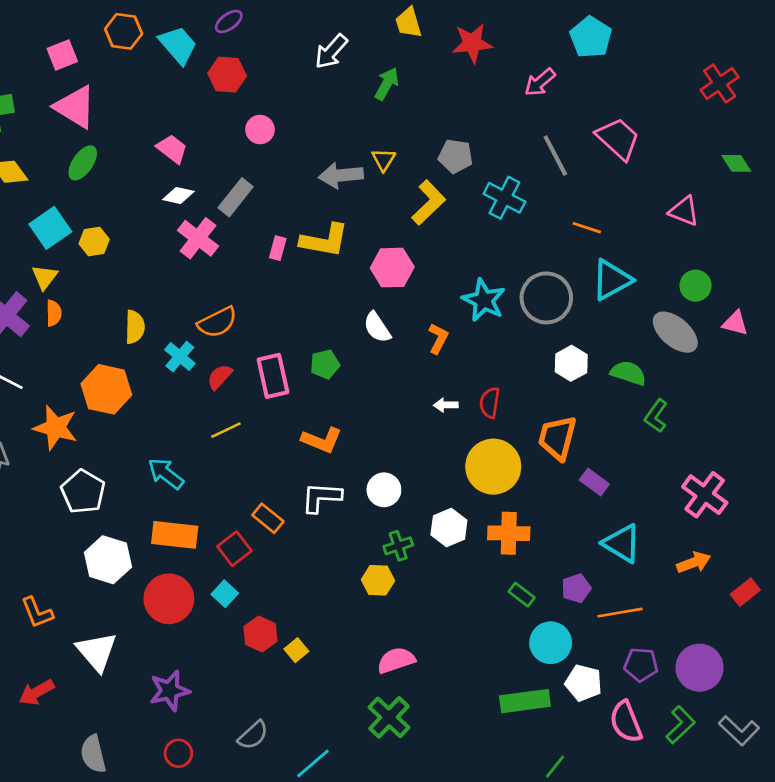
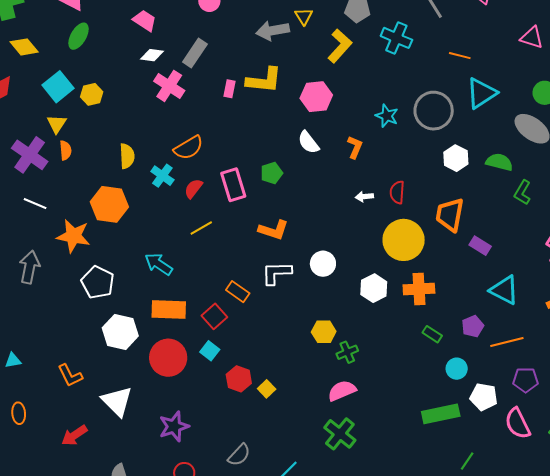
cyan star: (484, 300) -> (387, 116), size x0.7
green cross: (398, 546) -> (347, 352), moved
cyan circle: (551, 643) -> (457, 369), size x0.7

